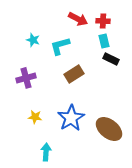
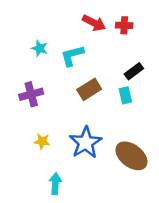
cyan rectangle: (104, 41) -> (125, 95), moved
black rectangle: (111, 59) -> (134, 71), turned -63

